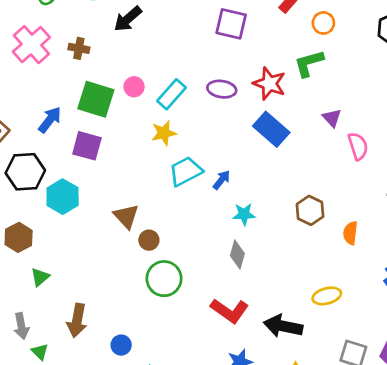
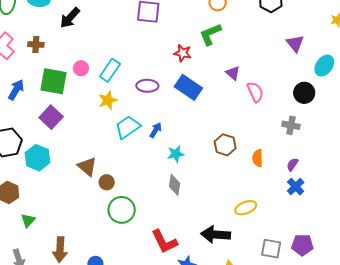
red star: (269, 84) -> (183, 53), size x0.7
purple ellipse: (222, 89) -> (147, 86), moved
blue arrow: (50, 120) -> (16, 90), moved
purple square: (87, 146) -> (51, 117), turned 35
red L-shape: (230, 311) -> (164, 242), moved, turned 36

